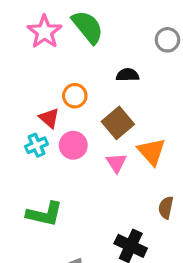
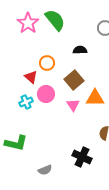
cyan cross: (36, 145) -> (26, 102), moved
orange triangle: (151, 152) -> (95, 98), turned -48
green L-shape: (44, 214) -> (16, 143), moved

